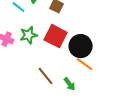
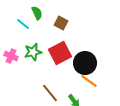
red square: (56, 36) -> (60, 53), turned 35

